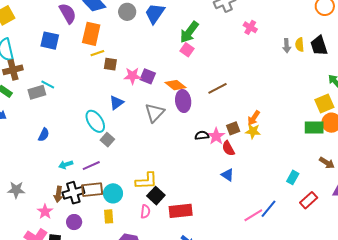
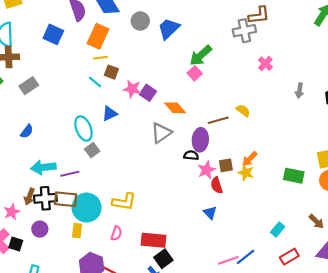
yellow semicircle: (300, 45) -> (243, 111), moved, turned 120
cyan line: (48, 84) -> (95, 82), moved
gray rectangle: (37, 92) -> (29, 86), turned -30
purple ellipse: (183, 101) -> (200, 140), moved
gray triangle: (155, 113) -> (161, 133), moved
green rectangle: (314, 127) -> (294, 176), moved
black semicircle: (202, 135) -> (191, 155), moved
cyan arrow: (66, 165) -> (43, 167), size x1.6
cyan circle: (113, 193) -> (87, 208), size x1.4
black square: (156, 196) -> (163, 259), moved

